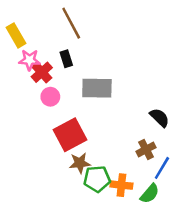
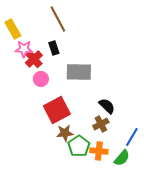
black semicircle: (160, 118) -> (107, 106), moved
brown cross: (146, 149) -> (101, 124), moved
green pentagon: (97, 179) -> (79, 146), turned -30

